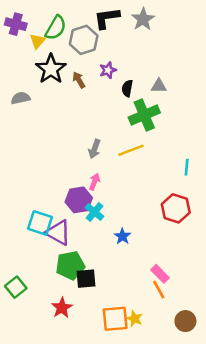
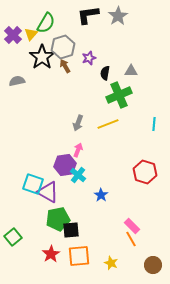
purple cross: (16, 24) -> (13, 35), moved, turned 30
gray hexagon: (84, 40) -> (63, 47), moved
cyan line: (187, 167) -> (154, 124), moved
orange square: (115, 319) -> (79, 256), moved

